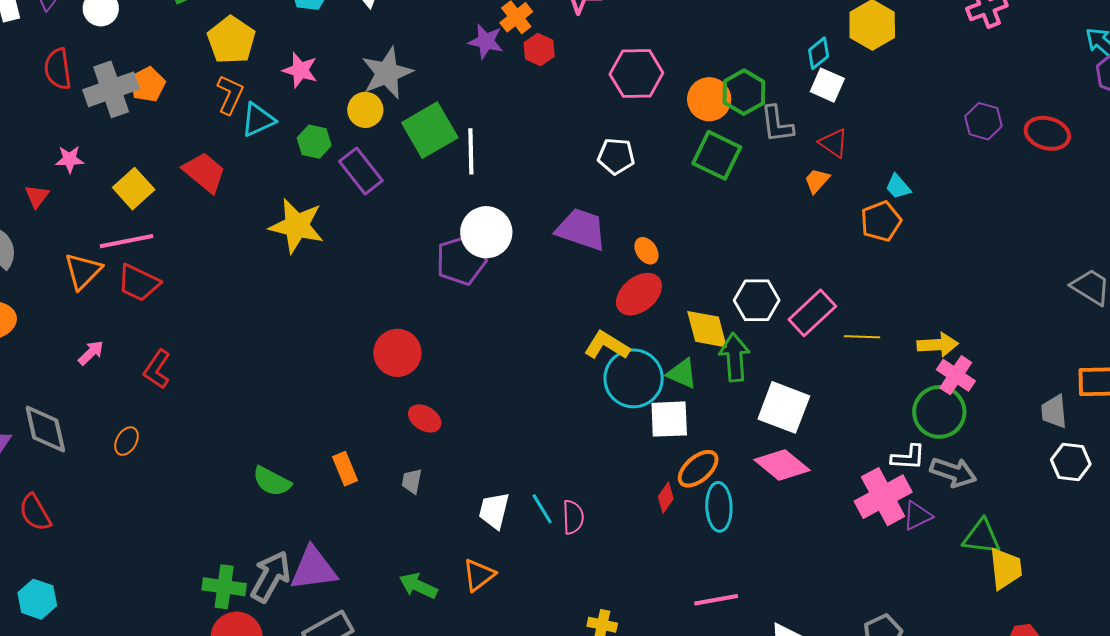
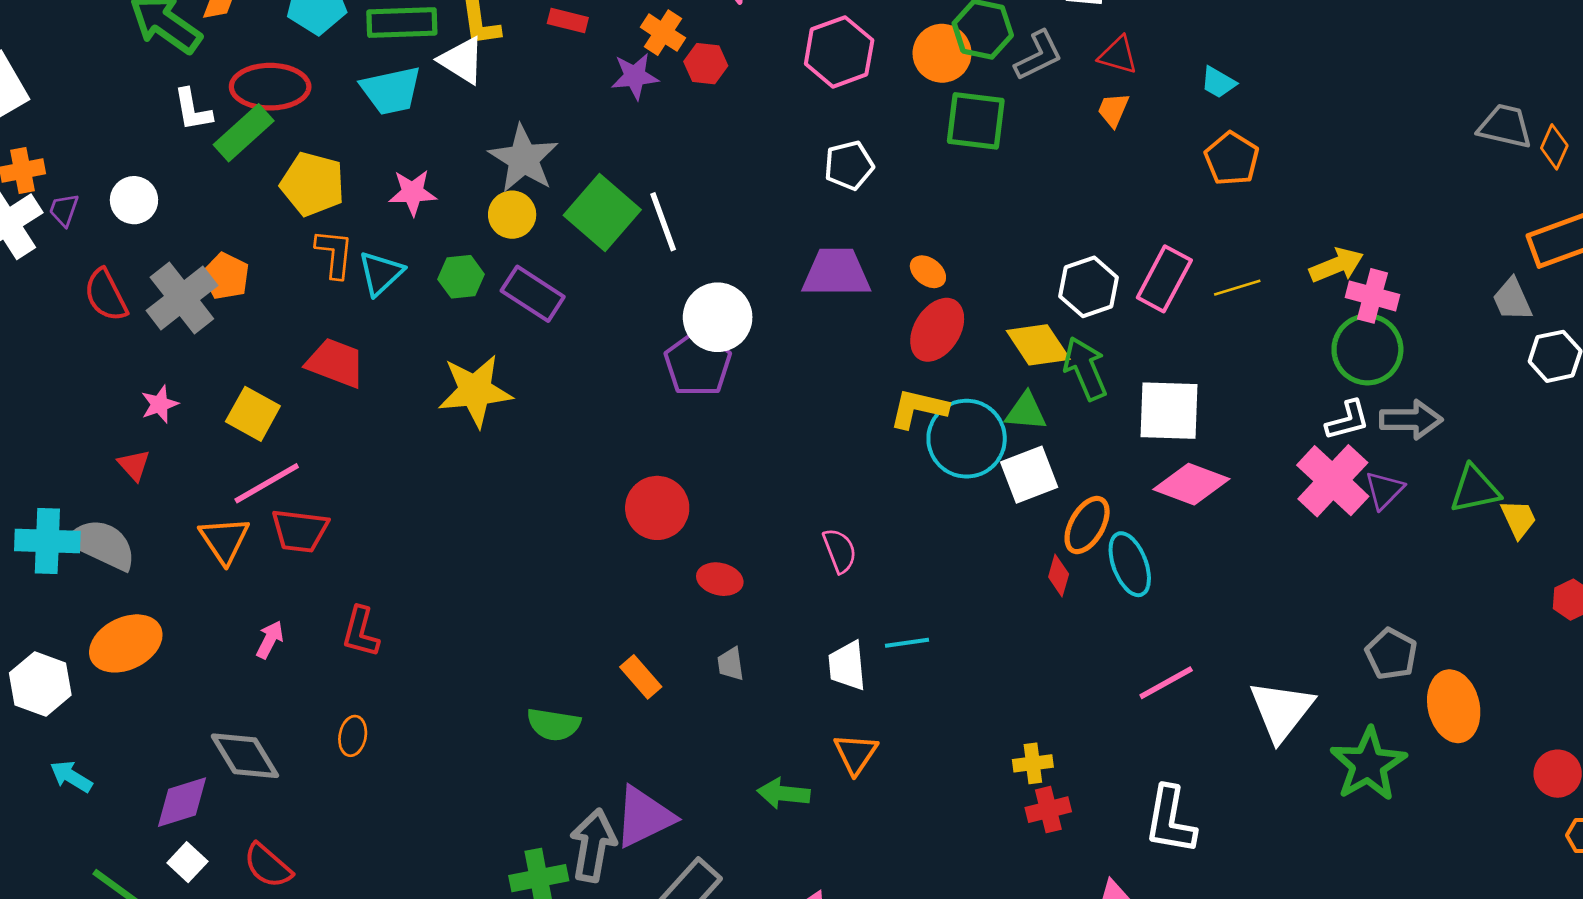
gray L-shape: (777, 124) -> (1038, 56), turned -90
orange pentagon: (881, 221) -> (1232, 159), moved
cyan line: (542, 509) -> (907, 643), turned -48
pink semicircle: (573, 517) -> (840, 551), moved
yellow trapezoid: (1006, 569) -> (1519, 519), size x0.7

